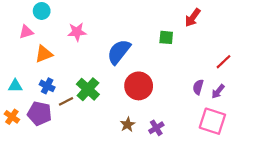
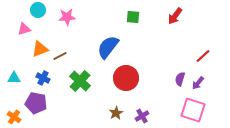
pink star: (77, 32) -> (67, 17), moved
green square: (166, 37) -> (133, 17), moved
brown line: (66, 101) -> (60, 56), moved
orange cross: (12, 117) -> (14, 117), moved

